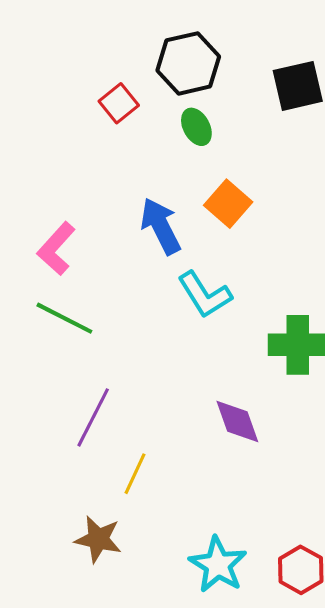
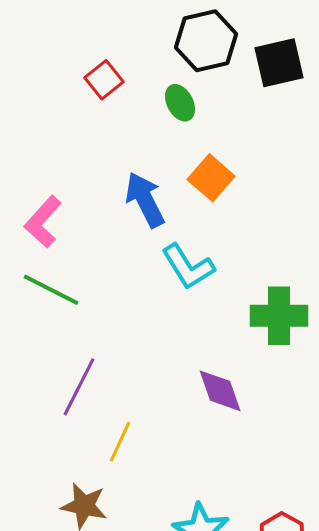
black hexagon: (188, 63) -> (206, 41), moved

